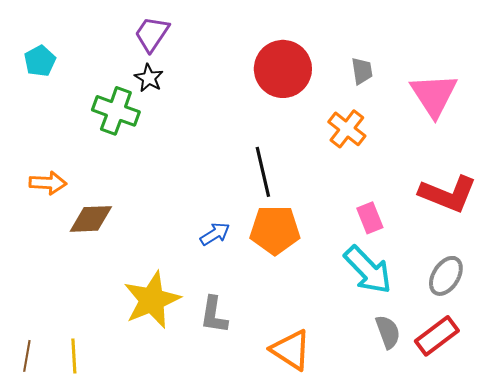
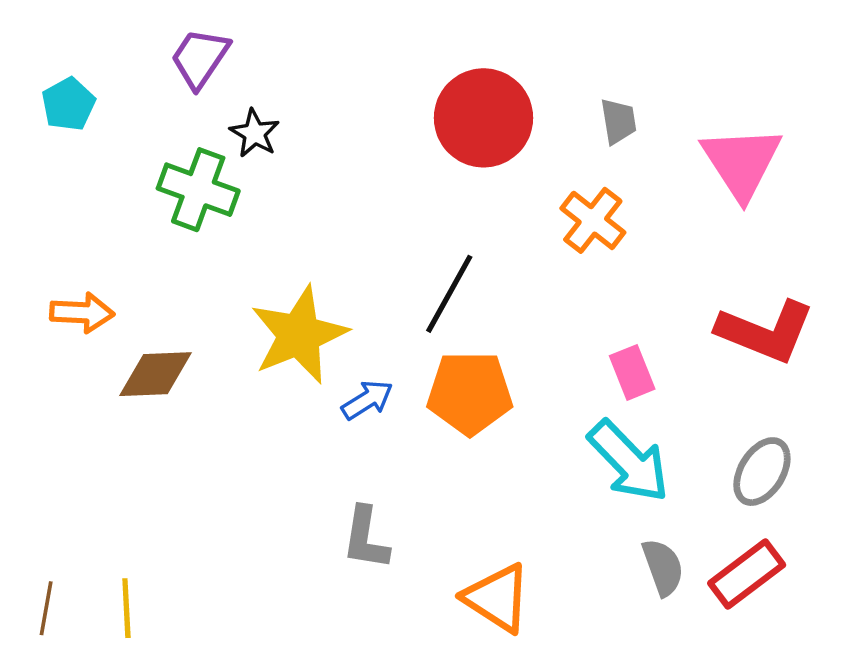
purple trapezoid: (152, 34) -> (200, 58), moved
black line: (263, 172) -> (449, 294), turned 42
yellow star: (152, 300) -> (299, 335), moved

